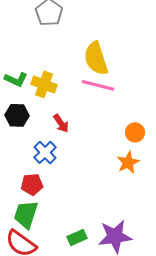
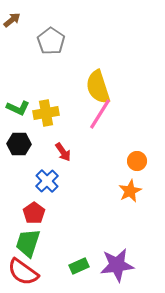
yellow cross: (44, 84) -> (46, 113), turned -30
pink line: (98, 85) -> (100, 114), turned -72
red pentagon: (32, 184) -> (34, 213), turned -30

